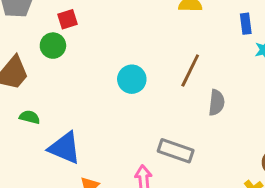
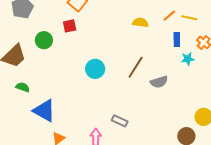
red square: (68, 19) -> (70, 26), moved
gray semicircle: (217, 103) -> (159, 82), moved, turned 60
gray rectangle: (176, 151) -> (120, 121), size x0.7

